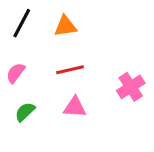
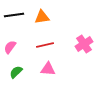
black line: (22, 23) -> (14, 15), turned 54
pink cross: (131, 87) -> (84, 44), moved

